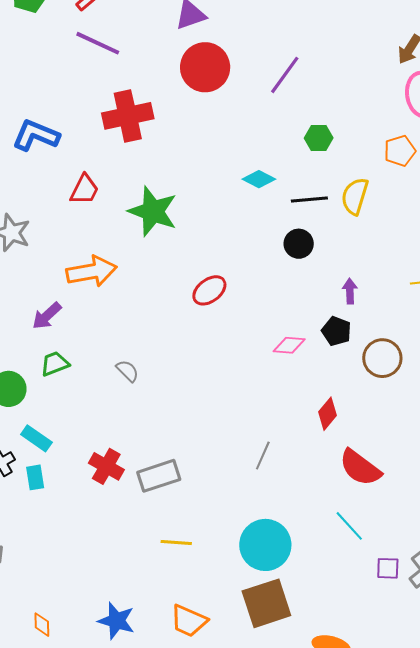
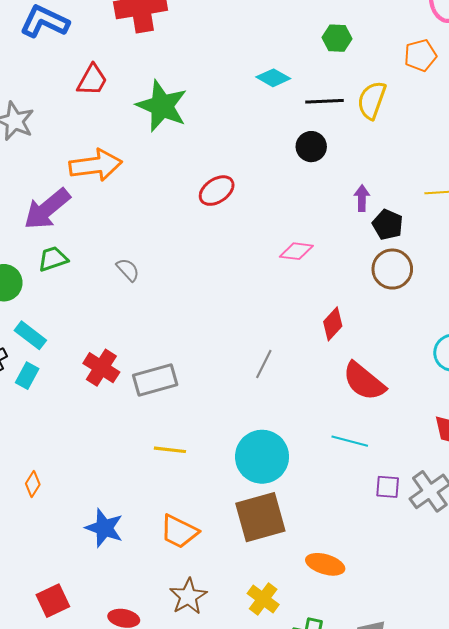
purple arrow: (47, 316) -> (47, 209), size x1.5
black pentagon: (336, 331) -> (388, 225), moved
cyan rectangle: (35, 477) -> (27, 376), turned 35
cyan line: (349, 526) -> (350, 441), turned -36
orange diamond: (42, 625) -> (33, 484), moved, turned 30

